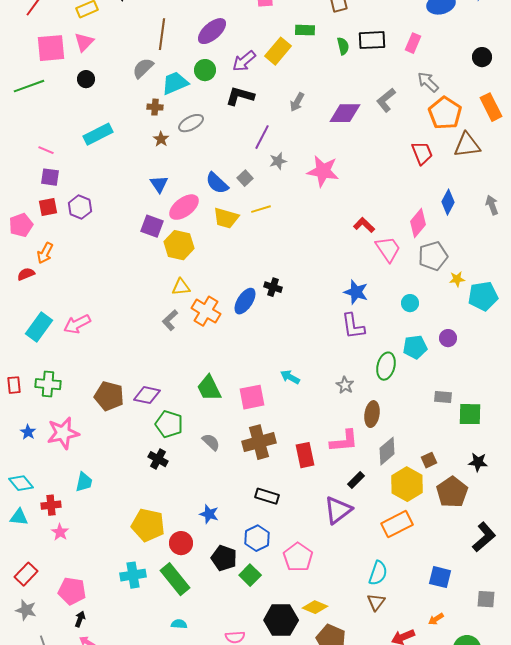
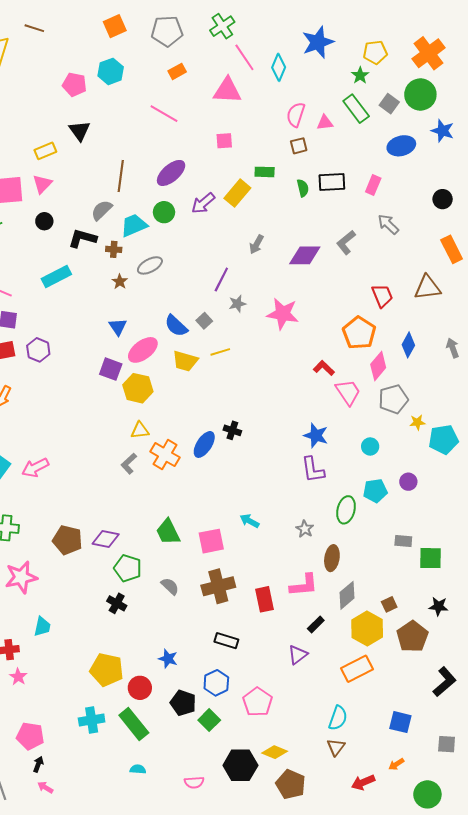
black L-shape: (240, 96) -> (83, 238), moved
orange pentagon: (445, 113) -> (359, 333), moved
purple triangle: (338, 510) -> (298, 655), size x0.7

